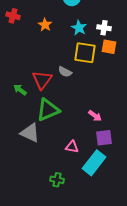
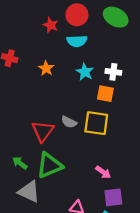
orange square: (109, 47) -> (105, 94), moved
yellow square: (85, 53) -> (96, 123), moved
green arrow: (20, 90) -> (20, 163), moved

